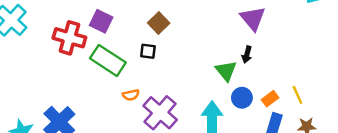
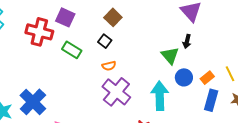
black square: (148, 51) -> (105, 41), turned 32
green rectangle: (108, 60) -> (72, 50), size x0.7
orange semicircle: (131, 95) -> (109, 66), moved

